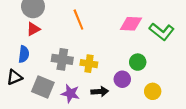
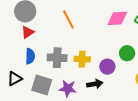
blue semicircle: (24, 54) -> (30, 56), moved
purple circle: (122, 79) -> (107, 67), moved

